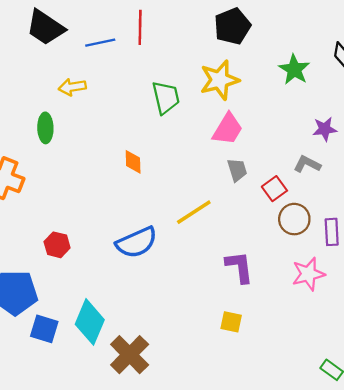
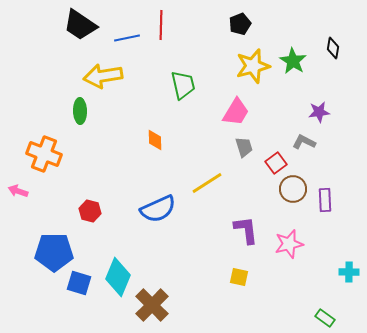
black pentagon: (232, 26) -> (240, 24), size x0.7
yellow star: (220, 80) -> (253, 66), moved
yellow arrow: (72, 87) -> (103, 76), size x1.6
pink star: (308, 274) -> (289, 244), moved

